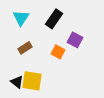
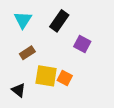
orange square: (58, 52) -> (65, 78), moved
yellow square: (32, 81) -> (46, 76), moved

